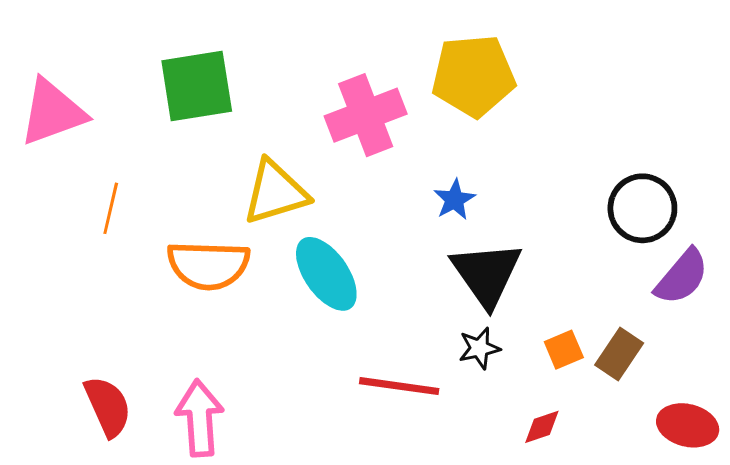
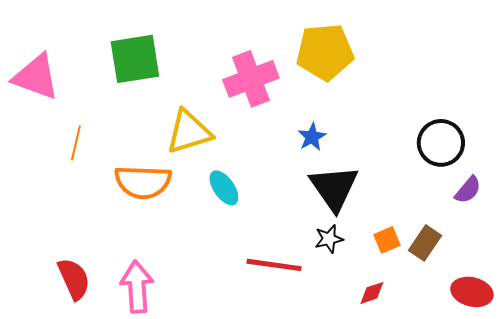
pink triangle: (52, 112) -> (36, 77), turned 40
cyan ellipse: (326, 274) -> (224, 188), size x0.7
purple semicircle: (682, 277) -> (468, 190), size x0.7

